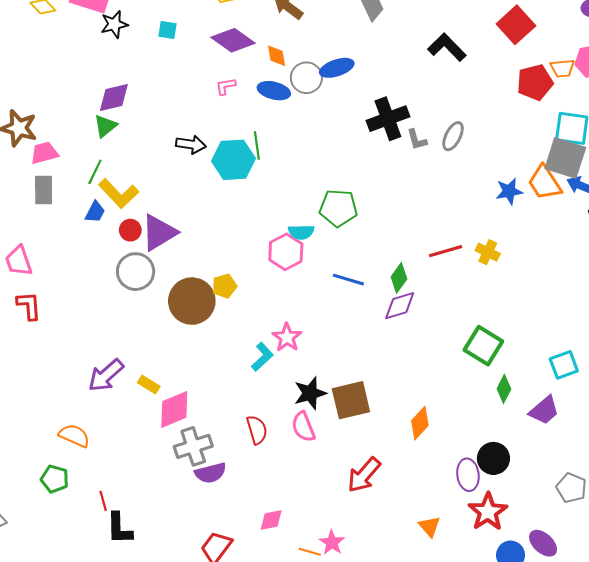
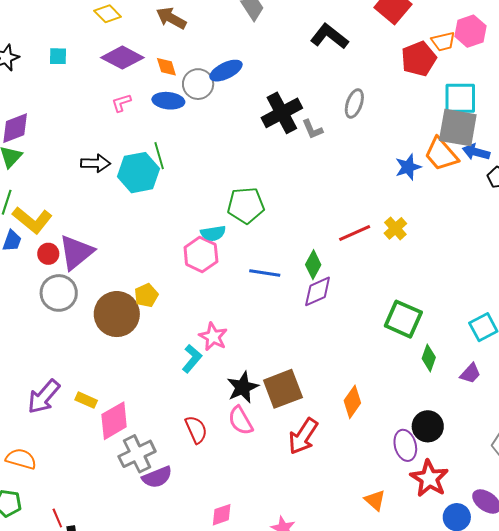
gray ellipse: (453, 136) -> (354, 104), moved
yellow cross: (488, 252) -> (395, 228), turned 30
purple trapezoid: (544, 410) -> (470, 373), size x0.7
red arrow: (364, 475) -> (303, 436), moved

